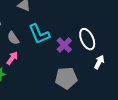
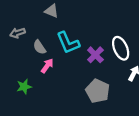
pink arrow: (12, 58) -> (47, 66), moved
gray pentagon: (66, 78) -> (98, 91), turned 30

